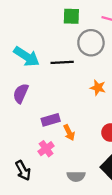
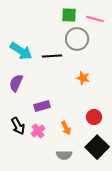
green square: (71, 16) -> (69, 15), moved
orange arrow: (69, 133) -> (66, 128), moved
black arrow: (23, 171) -> (18, 126), moved

